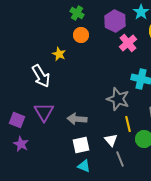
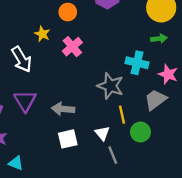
pink cross: (128, 43) -> (72, 47), moved
cyan triangle: (84, 166) -> (16, 163), moved

